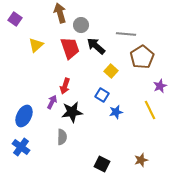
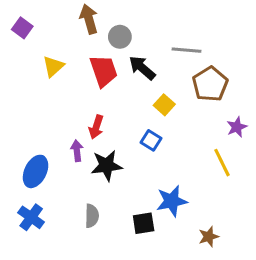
purple arrow: (52, 102) -> (77, 151), turned -32
blue star: (116, 112) -> (172, 201), moved, size x1.5
gray semicircle: (62, 137) -> (92, 216), moved
black square: (102, 164) -> (144, 223), moved, turned -35

